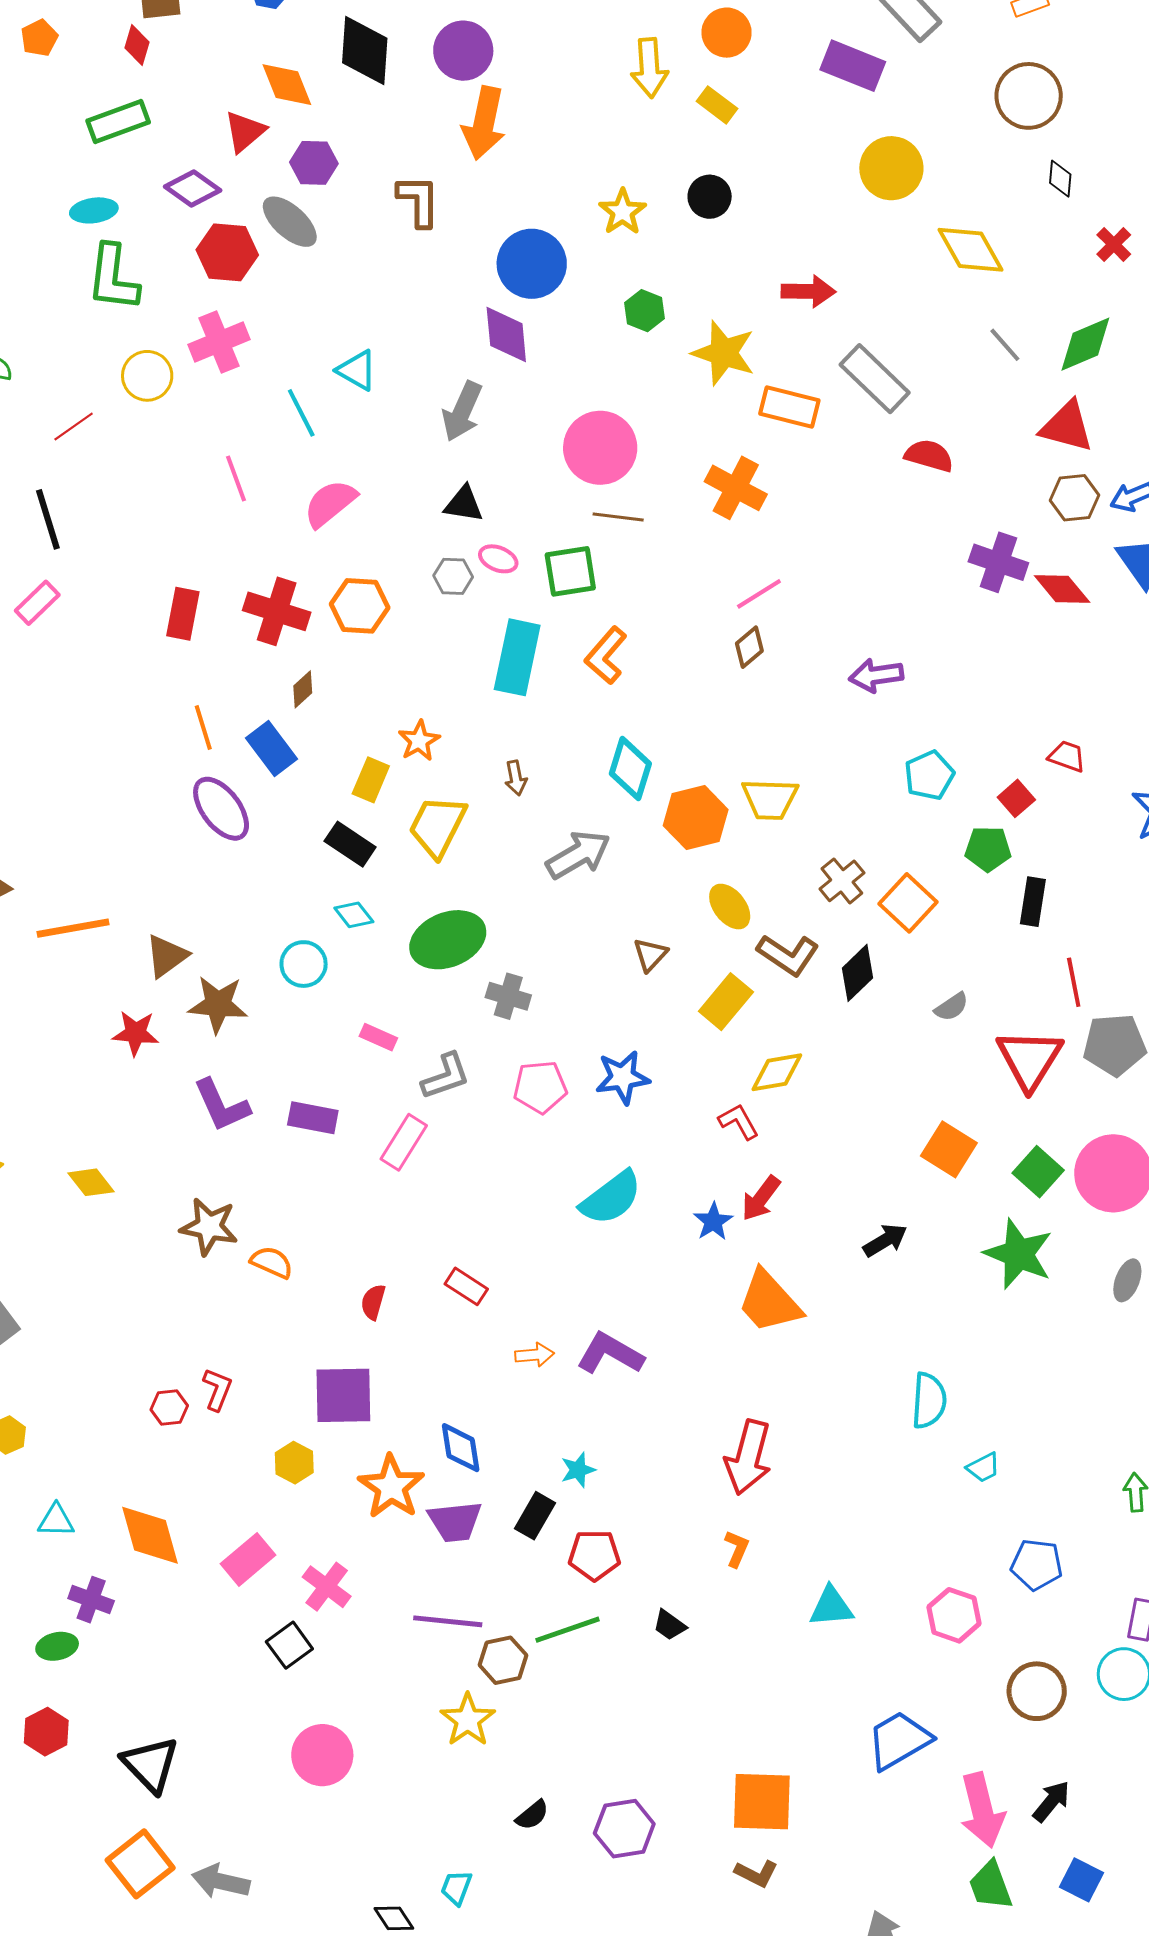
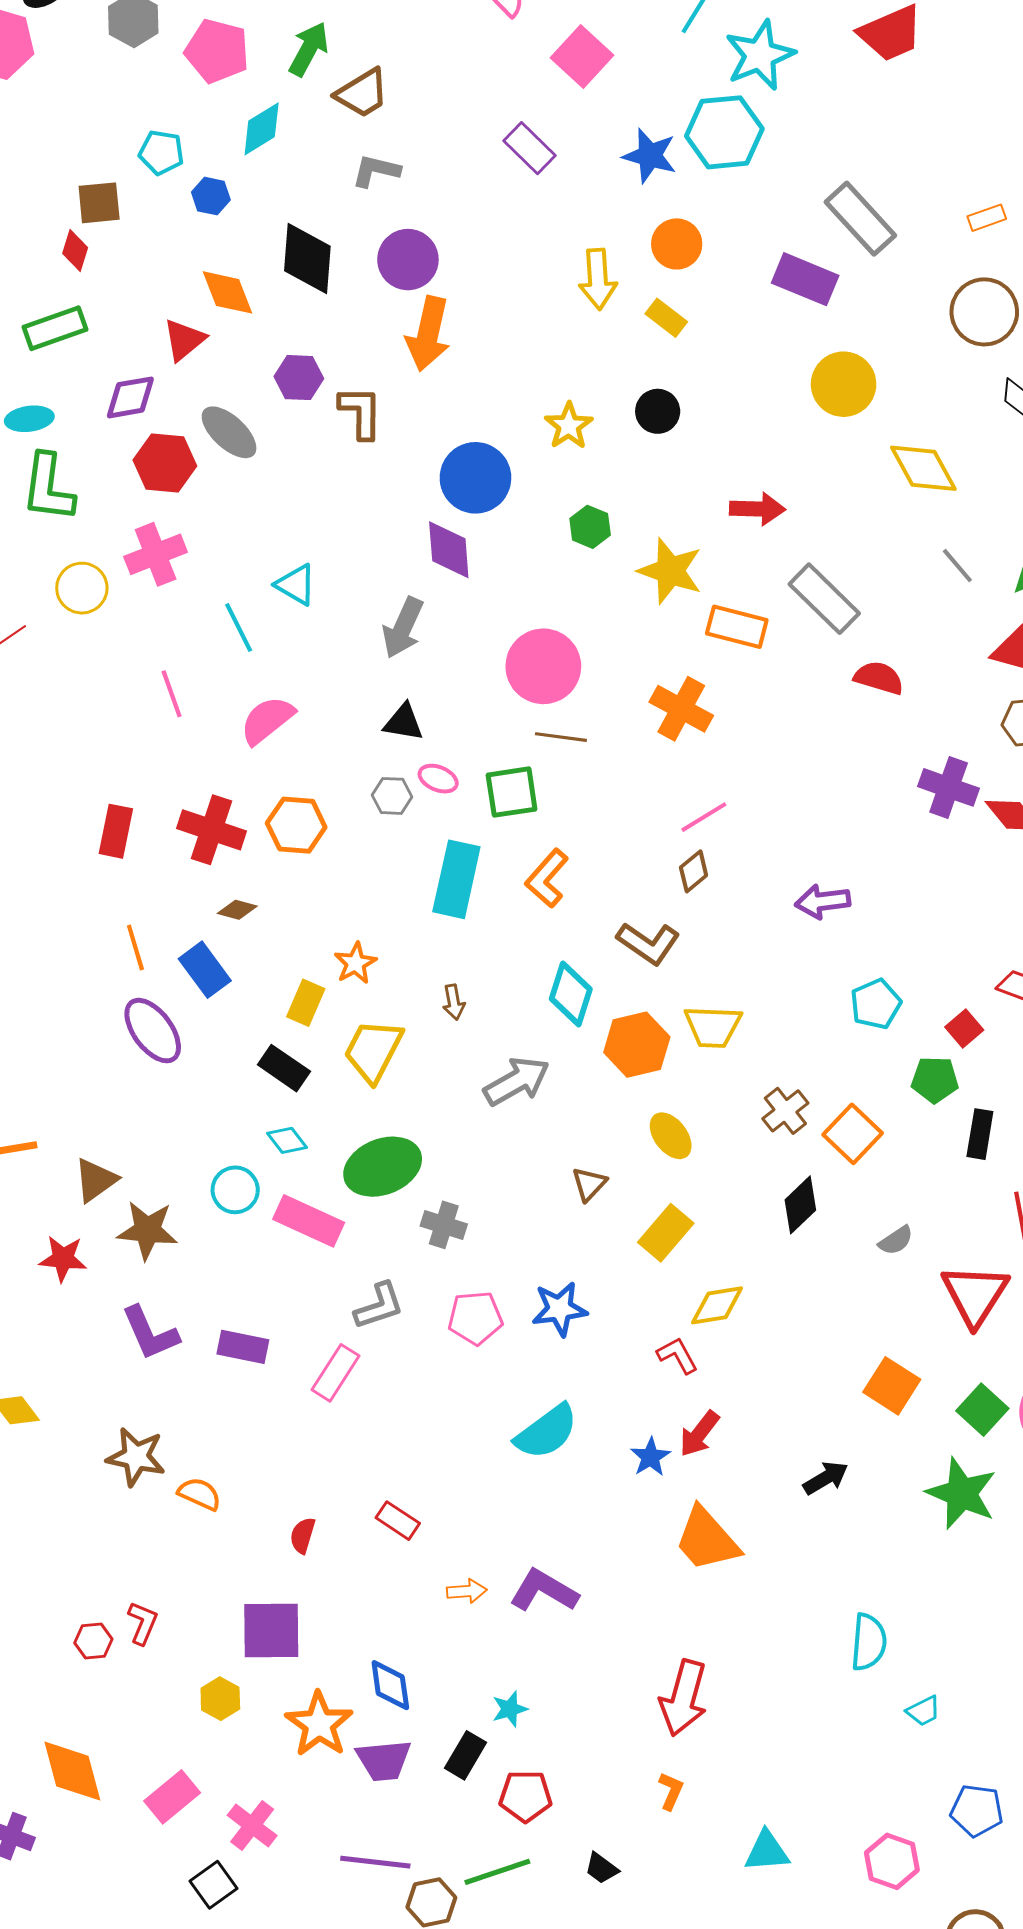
purple hexagon: (314, 163) -> (299, 378), moved
purple diamond: (193, 188) -> (130, 397), turned -46
brown diamond: (303, 689) -> (237, 910), turned 57
brown L-shape: (788, 955) -> (648, 943), moved
pink rectangle: (378, 1037) -> (309, 1221), moved, size x1.8

